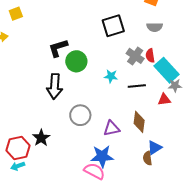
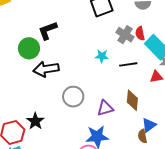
green circle: (76, 61) -> (29, 48), moved
black arrow: (55, 86) -> (46, 69), turned 80

